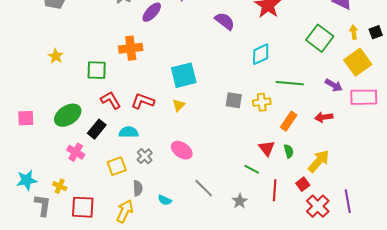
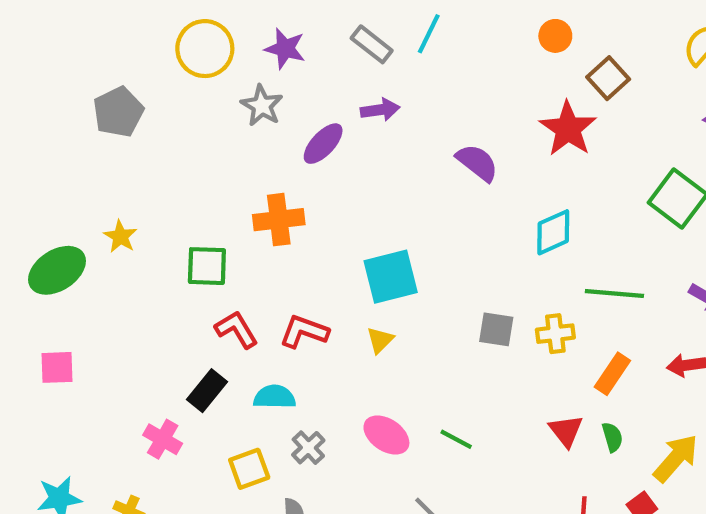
green ellipse: (68, 115) -> (57, 270), moved
green line: (252, 169) -> (456, 439), moved

